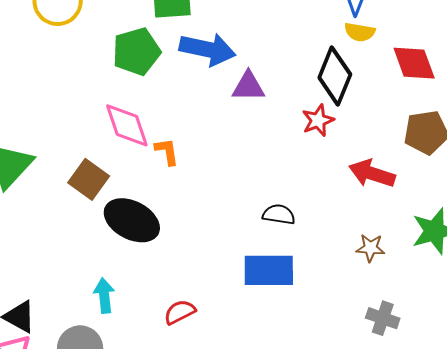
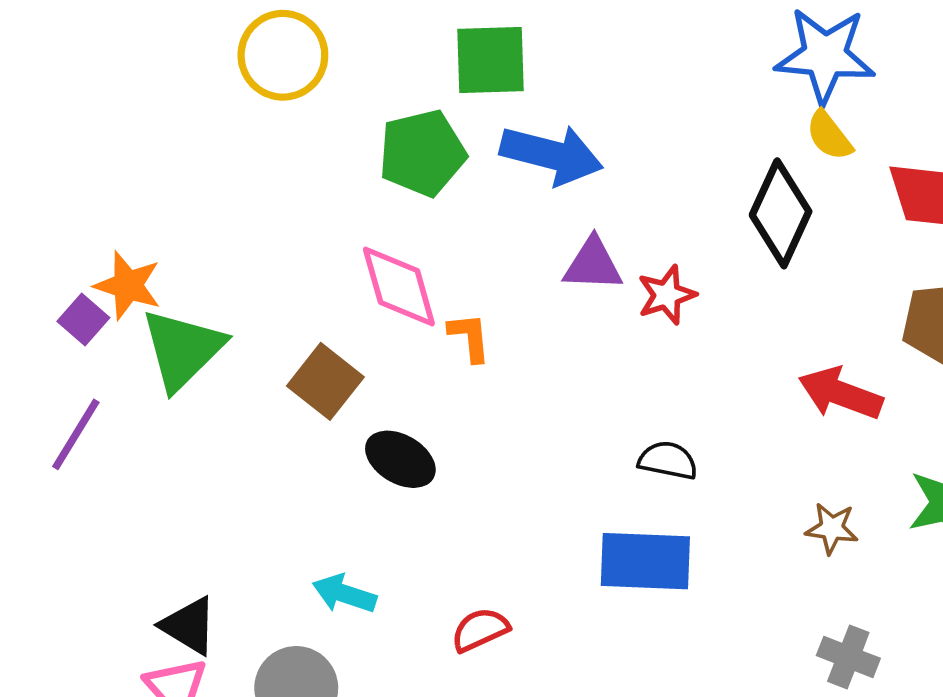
yellow semicircle: (360, 32) -> (829, 135), turned 40
purple triangle: (248, 86) -> (593, 264), moved
red star: (318, 120) -> (667, 295), moved
black ellipse: (132, 220) -> (400, 459), size x0.7
cyan arrow: (104, 295) -> (344, 594), turned -68

